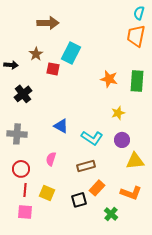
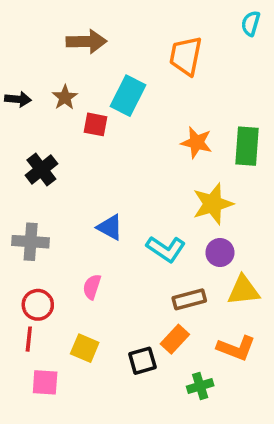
orange trapezoid: (136, 36) -> (186, 56), moved
black arrow: (11, 65) -> (18, 99), moved
yellow star: (118, 113) -> (213, 204), size x1.6
brown rectangle: (86, 166) -> (189, 299), moved
red line: (25, 190) -> (29, 339), moved
green cross: (111, 214) -> (200, 386), turned 32

